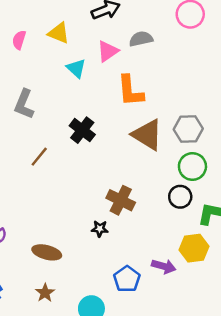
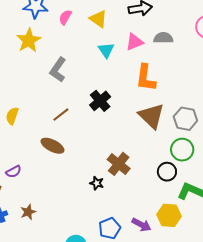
brown ellipse: (47, 252) -> (52, 146), moved
brown star: (45, 293) -> (28, 212), moved

